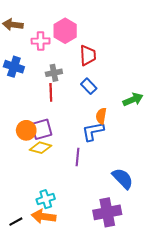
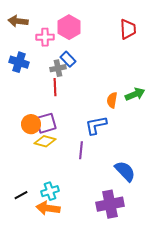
red trapezoid: (88, 55) -> (128, 29), moved
blue rectangle: (89, 86) -> (68, 59), moved
orange semicircle: (101, 116) -> (112, 100), moved
black line: (16, 222) -> (21, 195), moved

